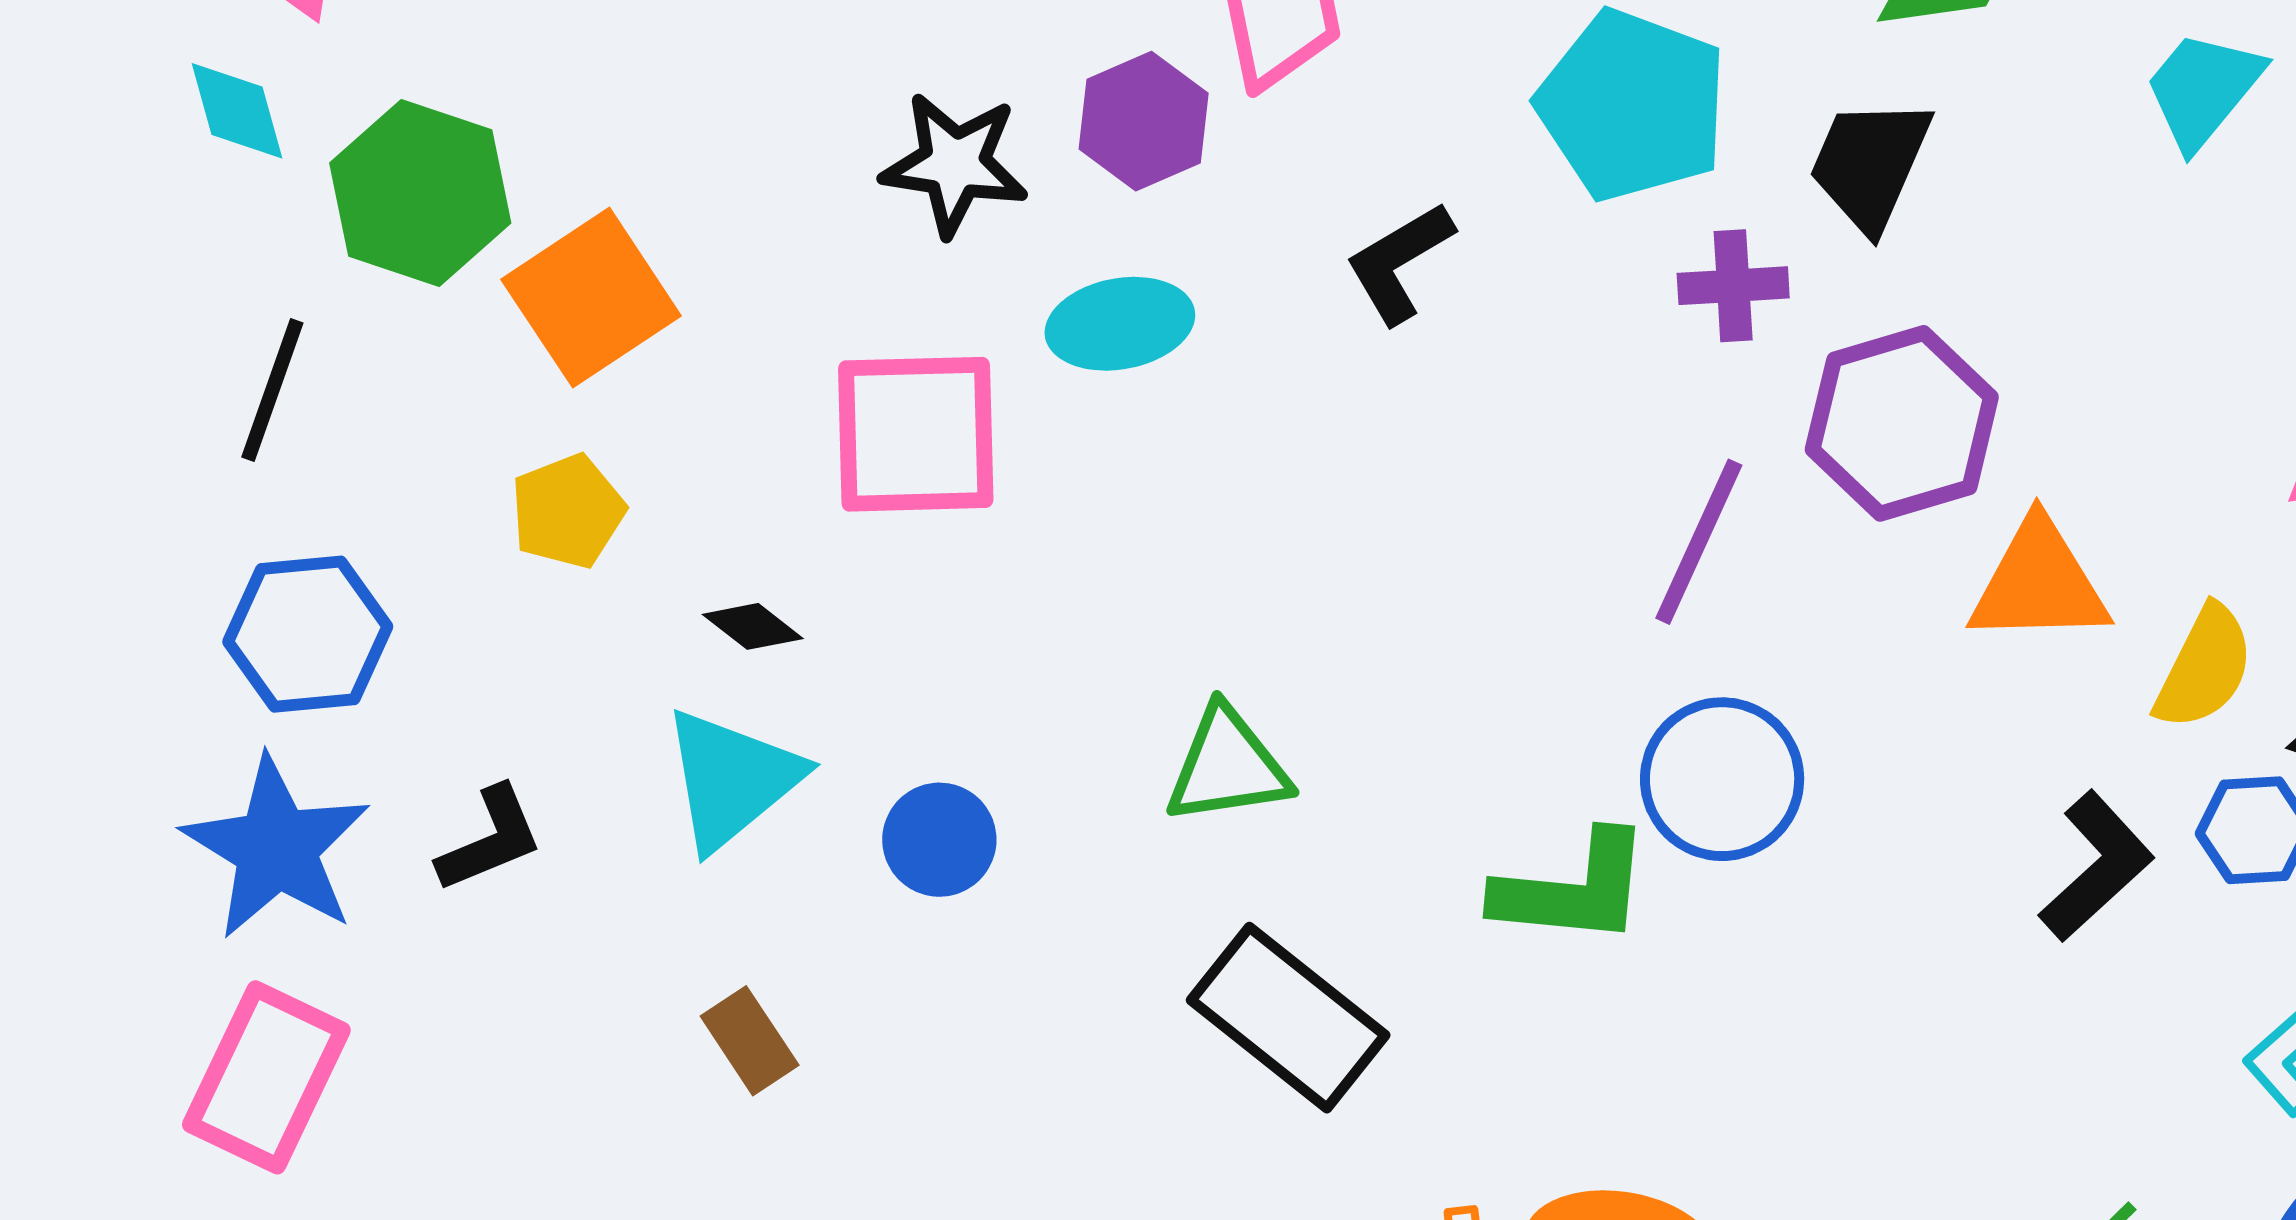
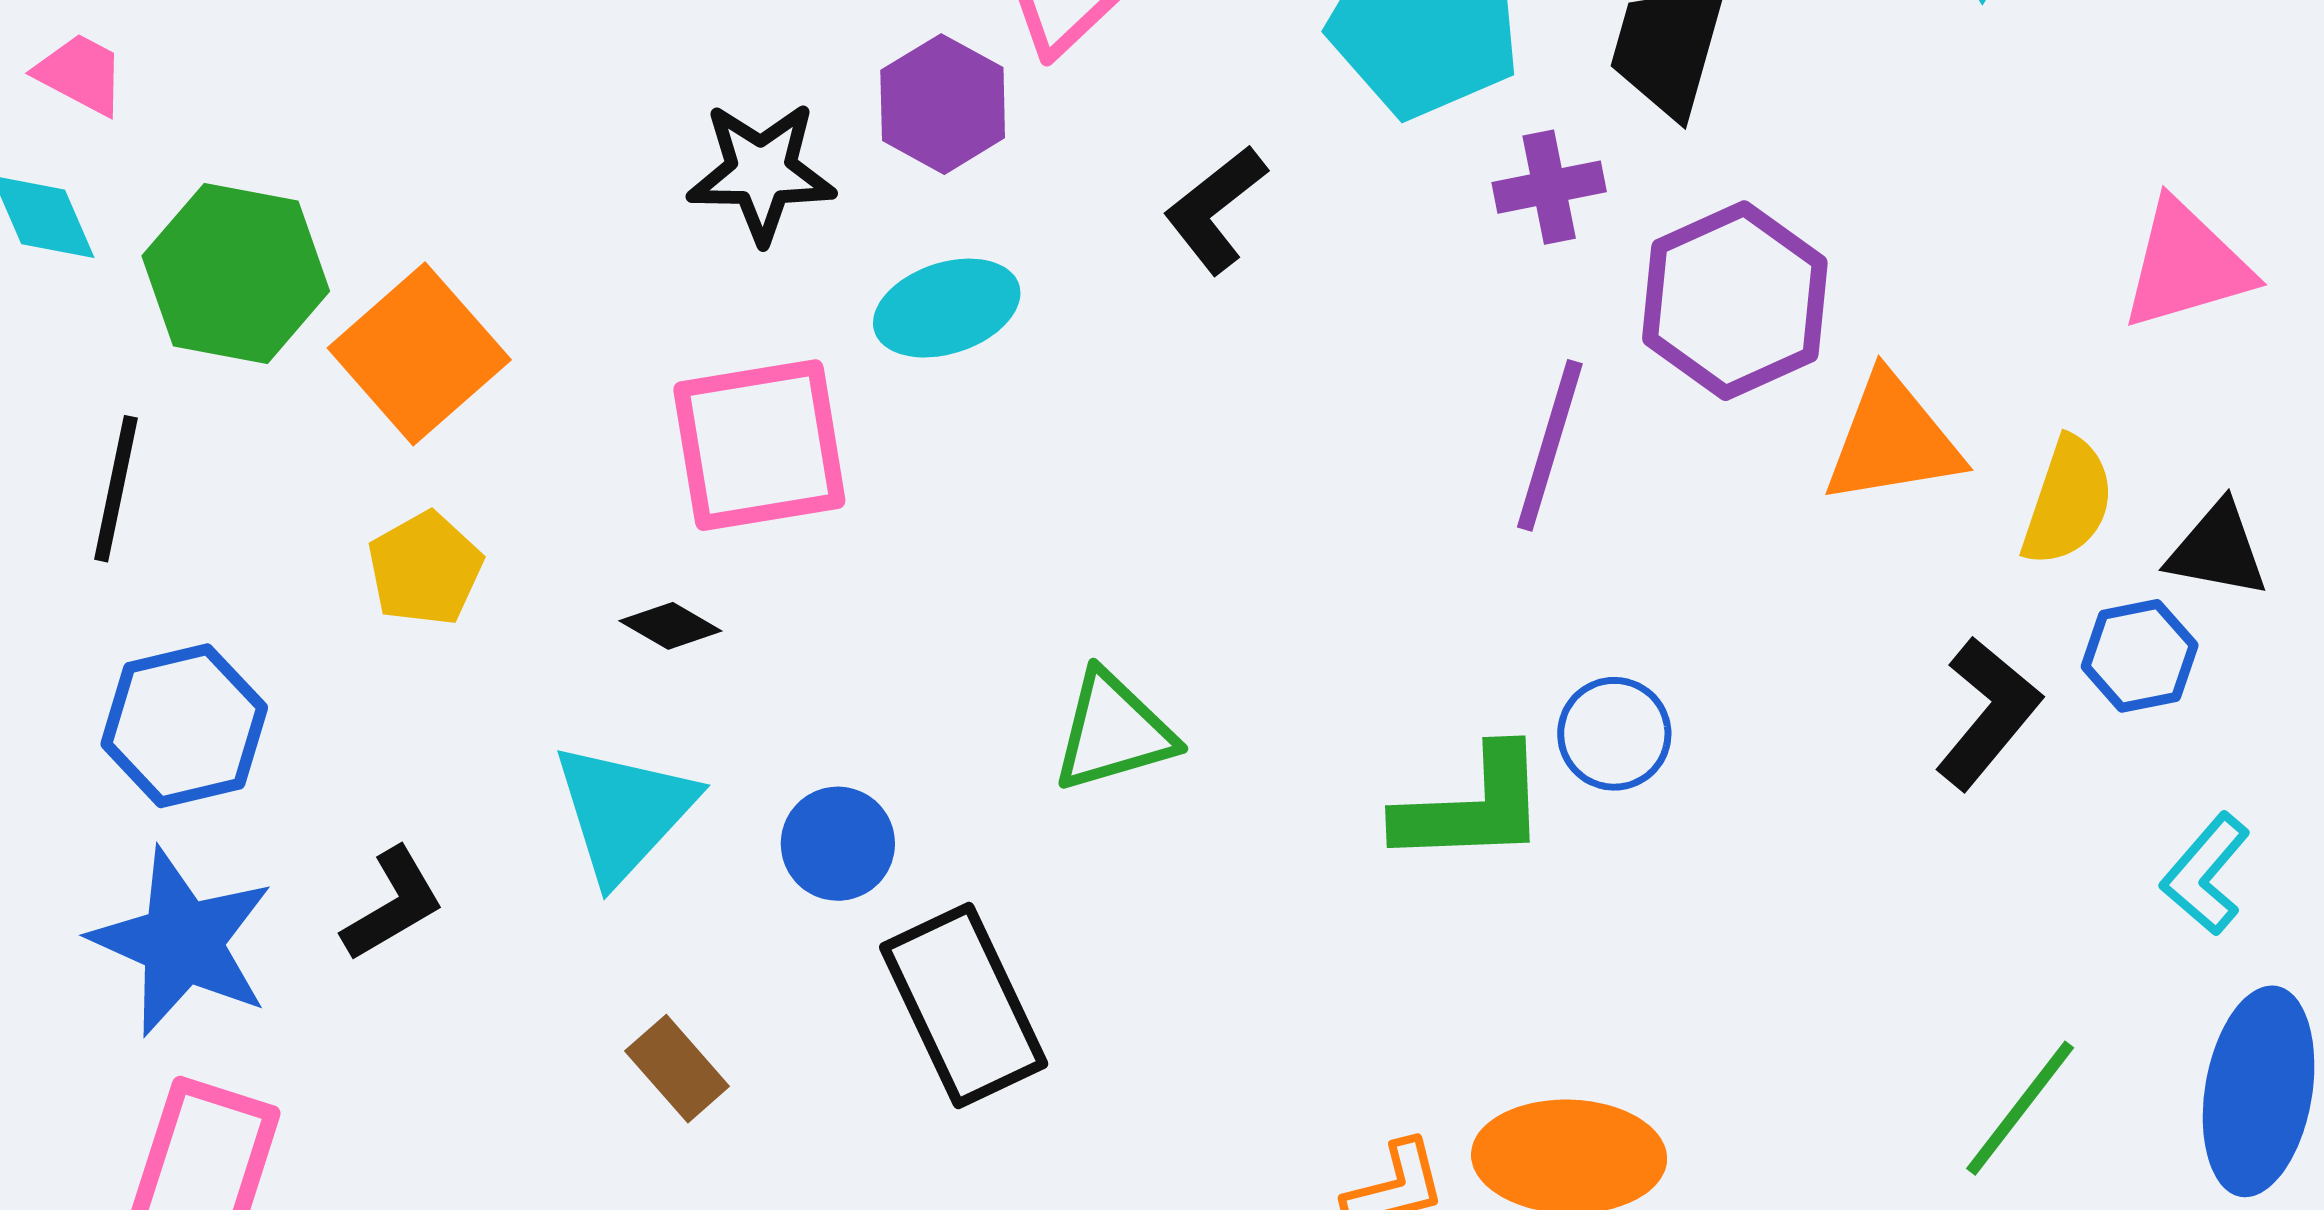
black diamond: (753, 626) -> (670, 626), moved
blue circle: (1722, 779) -> (1614, 734), moved, size x0.7
black rectangle: (1288, 1018) -> (964, 1005), moved, turned 34

